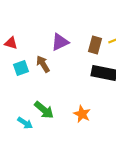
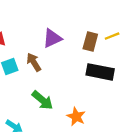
green arrow: (44, 110) -> (42, 100), moved

